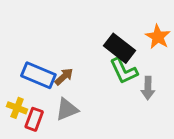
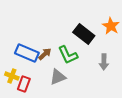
green L-shape: (124, 71) -> (68, 55), moved
gray triangle: (67, 109) -> (58, 77), moved

